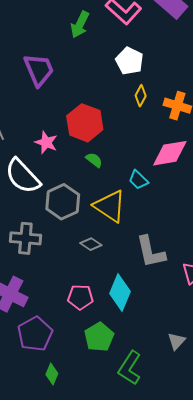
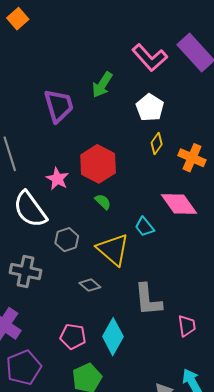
green arrow: (80, 25) -> (102, 85), moved
pink diamond: (170, 153) -> (179, 204), turned 57
gray hexagon: (63, 202) -> (67, 240), size x0.7

